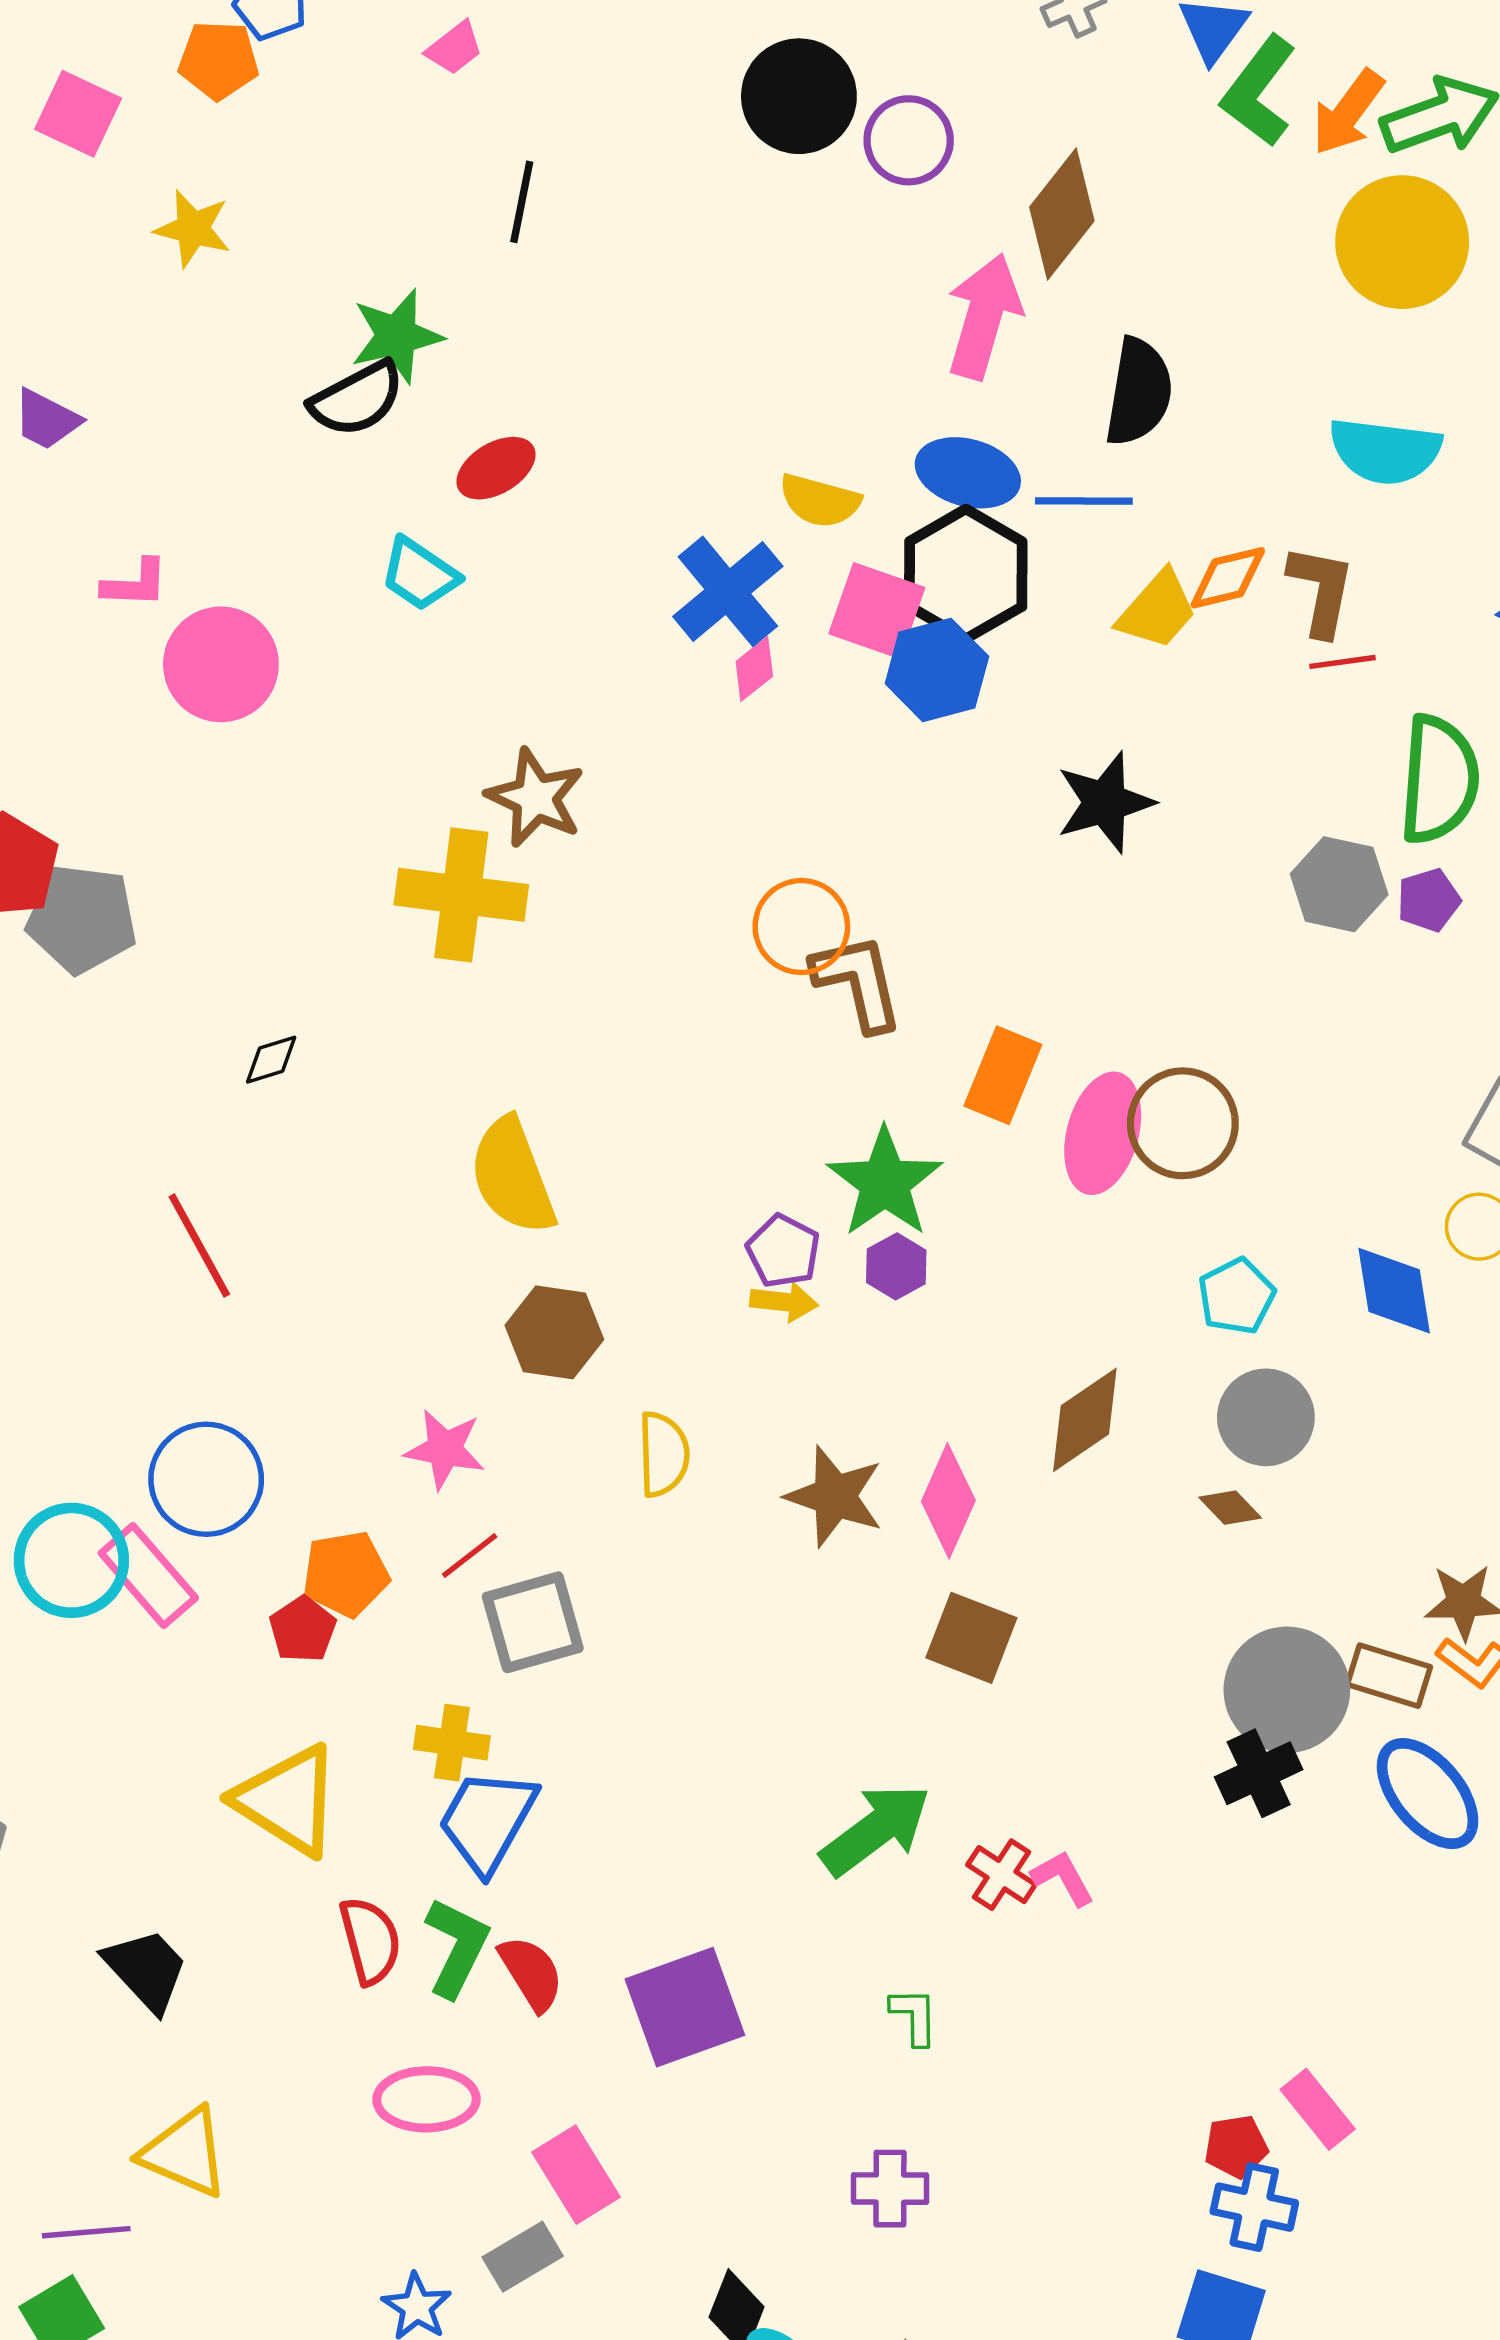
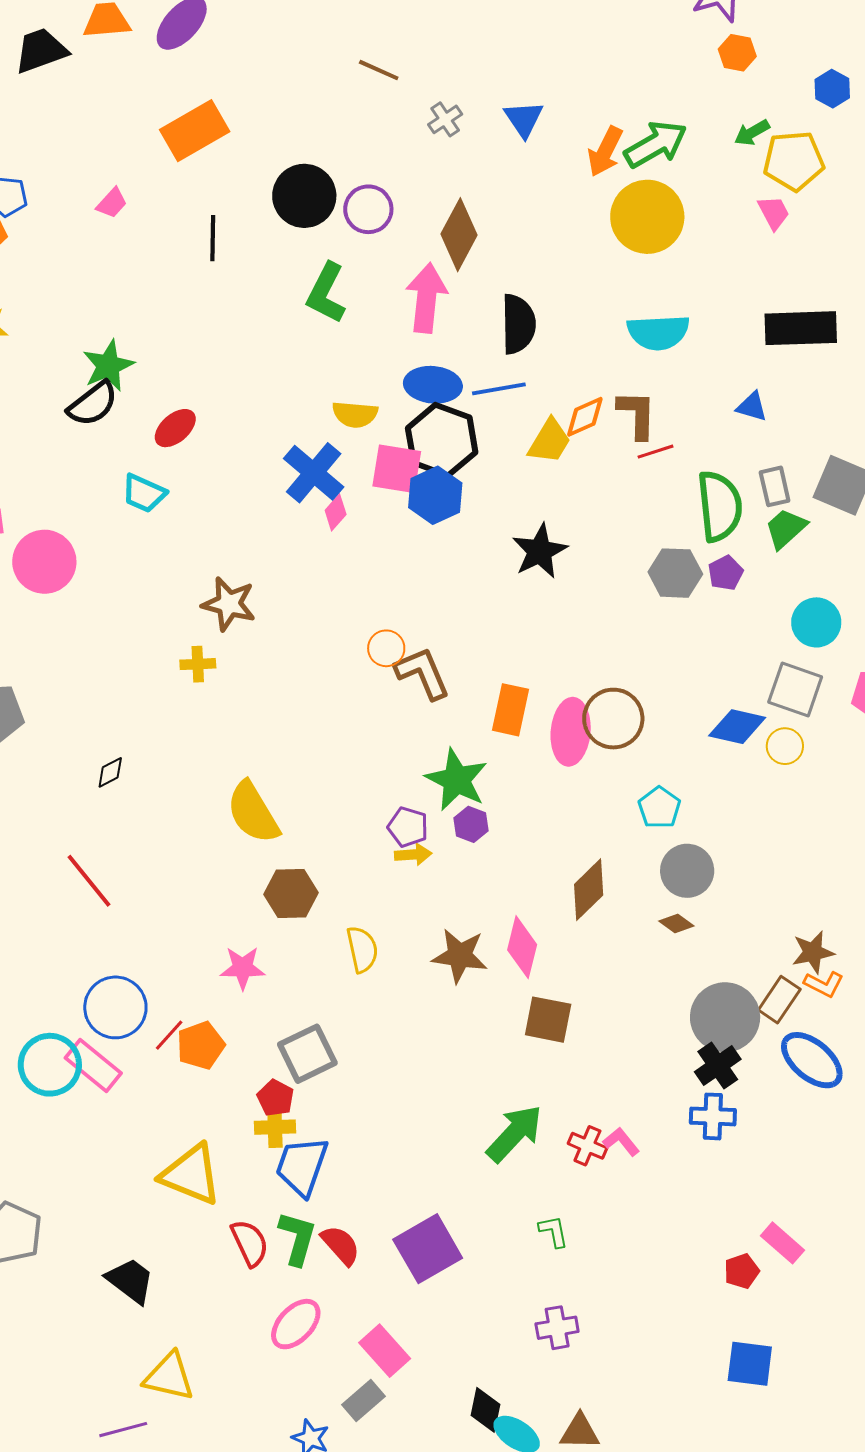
green L-shape: (1259, 91) -> (326, 293), moved
black line: (522, 202) -> (213, 238), moved
yellow cross: (461, 895) -> (198, 664), size x0.5
orange circle: (801, 927) -> (386, 648), size x0.7
blue diamond: (1394, 1291) -> (737, 727), moved, turned -58
red line: (470, 1555) -> (169, 1035), moved
red pentagon: (303, 1629) -> (275, 1098), moved
brown rectangle: (1389, 1676) -> (779, 1000), turned -63
pink ellipse: (426, 2099) -> (296, 1324), turned -36
blue cross: (1254, 2207) -> (713, 1116), moved

